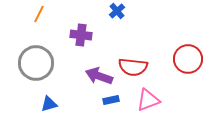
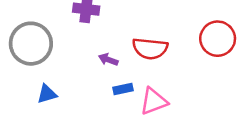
purple arrow: (99, 76) -> (108, 60), size x0.6
pink triangle: (148, 100) -> (154, 101), moved

